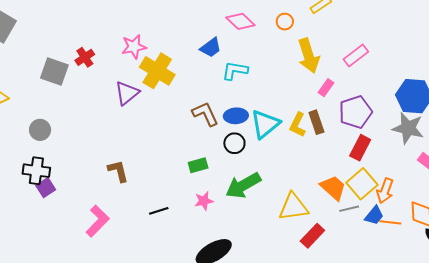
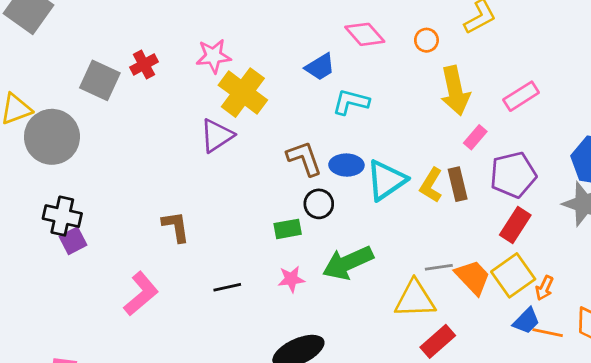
purple triangle: (127, 93) -> (217, 136), moved
gray circle: (40, 130) -> (52, 137), moved, size x1.8
black circle: (234, 143) -> (319, 204), moved
orange arrow: (385, 191) -> (544, 288), size x0.7
gray line: (349, 209) -> (439, 267), moved

